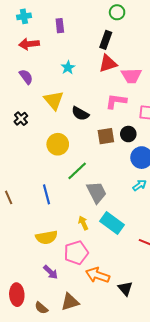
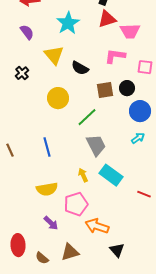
cyan star: (68, 68) -> (68, 23), size x1.6
green line: (77, 171) -> (87, 117), moved
black triangle: (125, 288) -> (117, 250), moved

